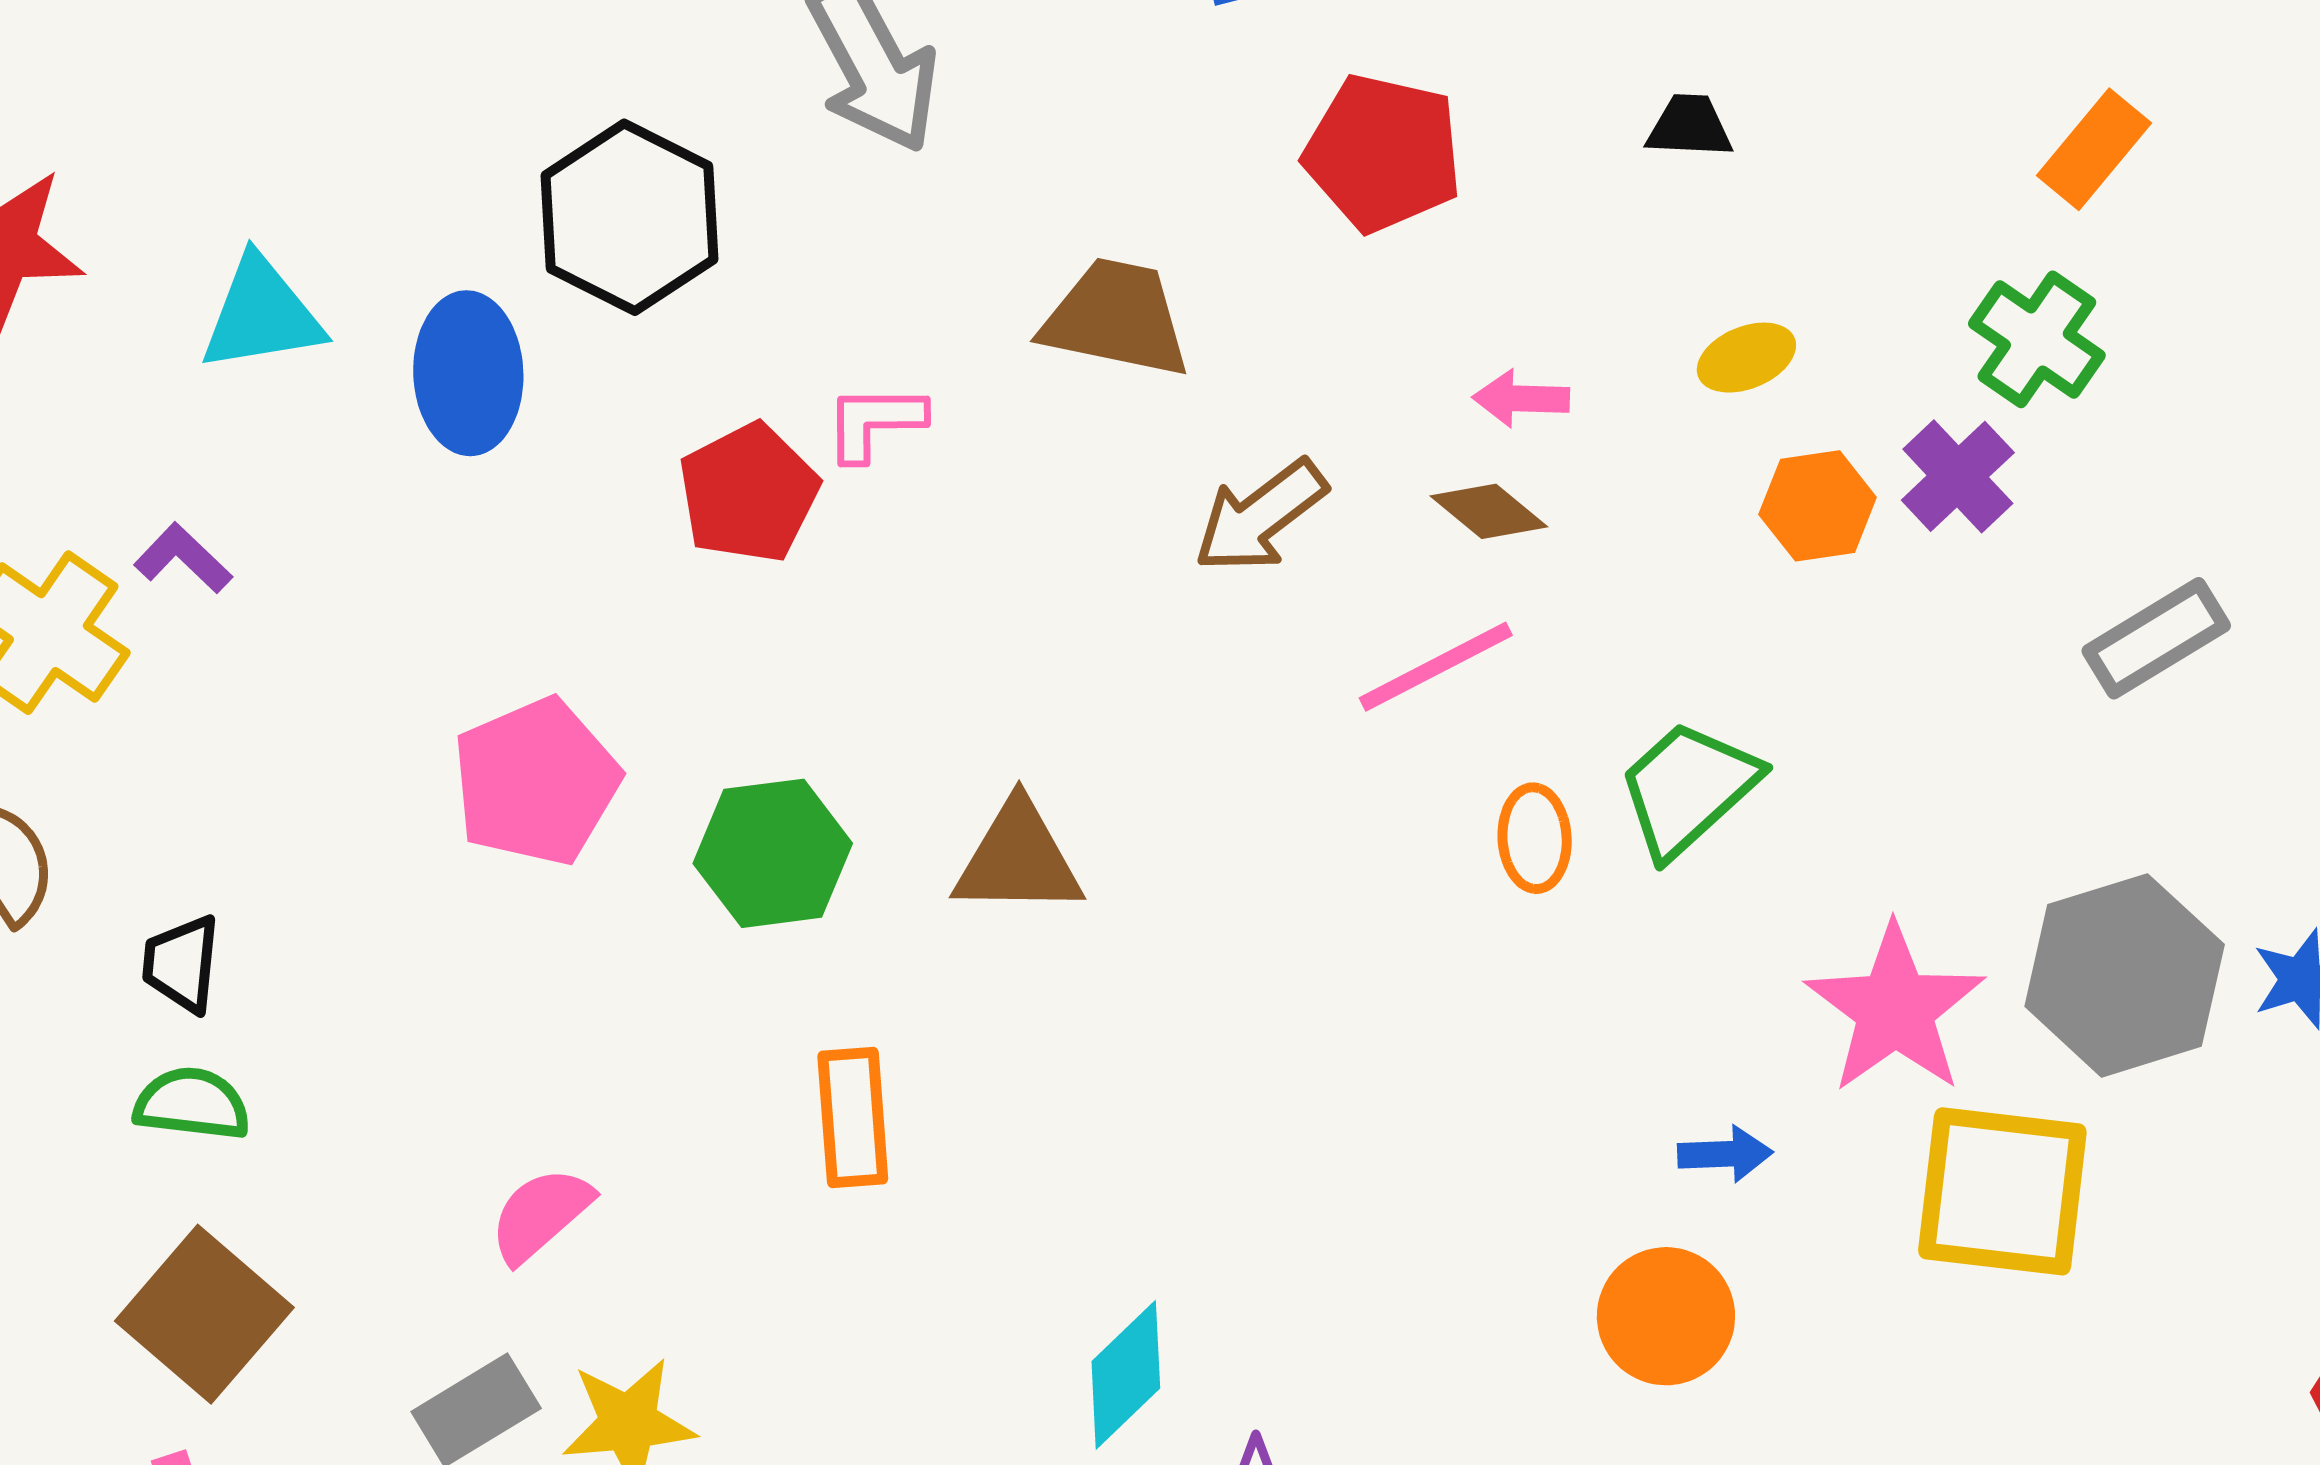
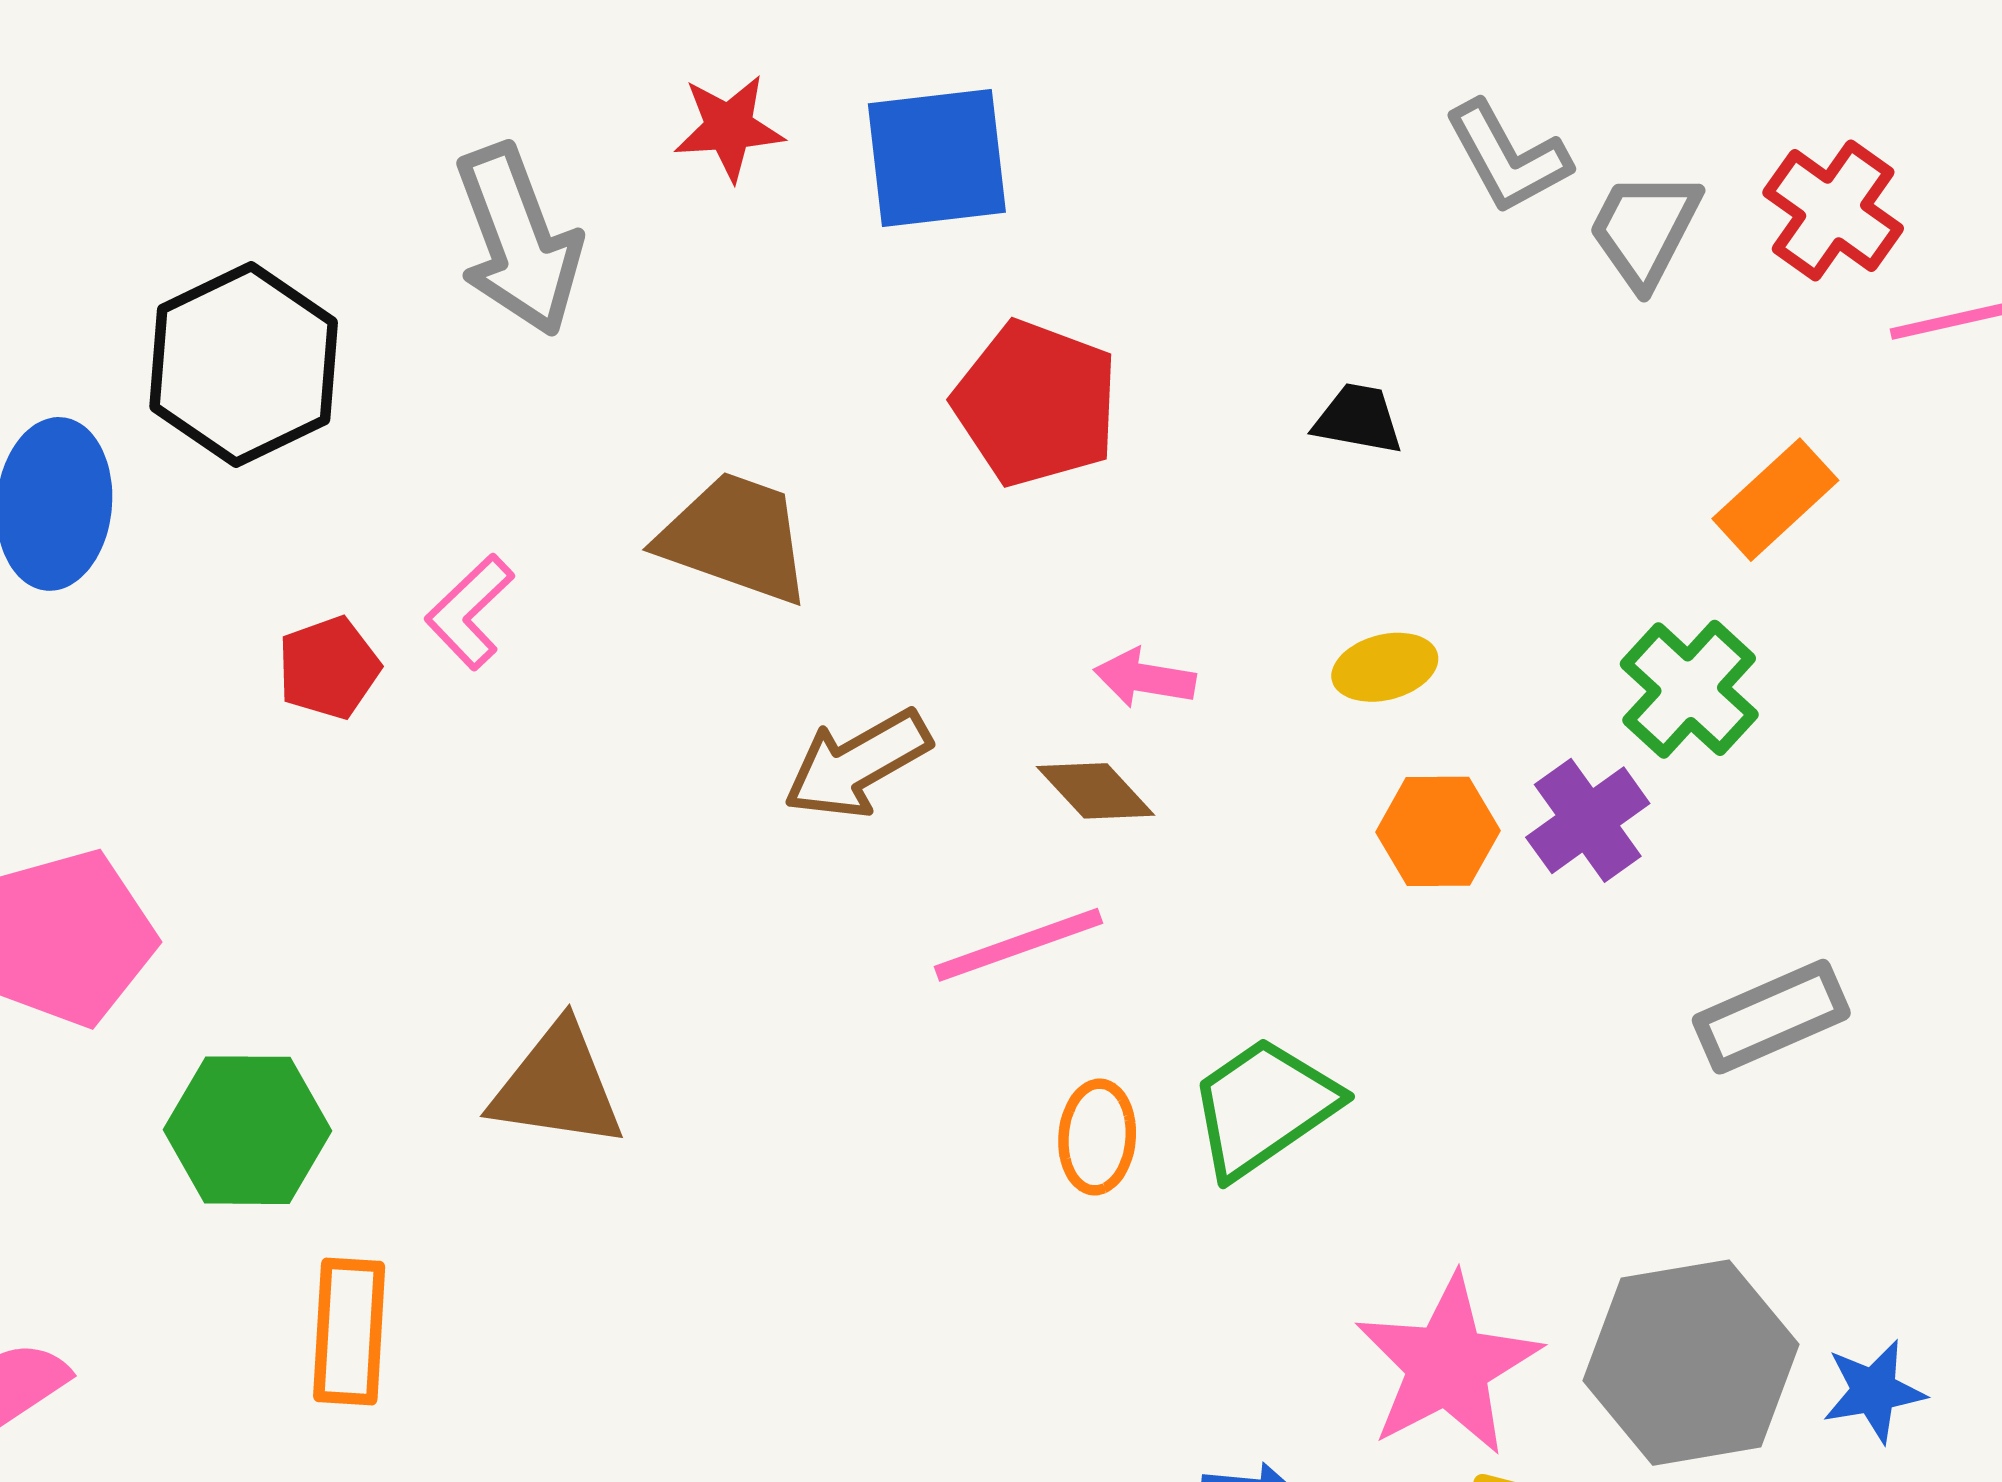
pink L-shape: (875, 422) -> (470, 612), turned -51
red pentagon: (749, 493) -> (329, 668), size x0.7
green hexagon: (773, 853) -> (247, 1130), moved

